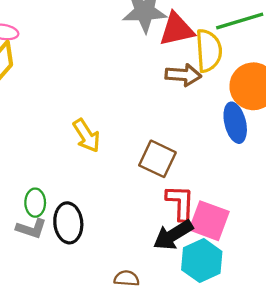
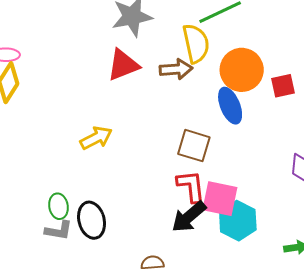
red triangle: (177, 29) -> (123, 65), moved
yellow arrow: (87, 136) -> (96, 138), turned -76
brown square: (157, 159) -> (194, 146), moved
cyan hexagon: (202, 261) -> (238, 221), moved

